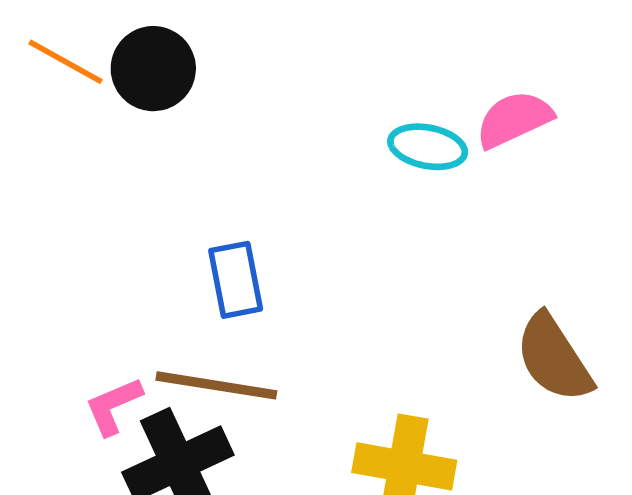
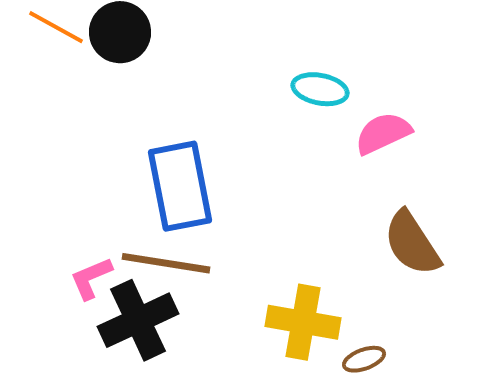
pink semicircle: (514, 119) -> (383, 133), moved
blue rectangle: (236, 280) -> (180, 186), size x1.6

